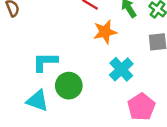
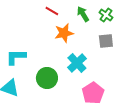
green circle: (69, 86) -> (47, 78), moved

